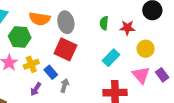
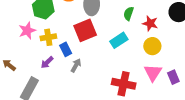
red square: (65, 49) -> (85, 30), turned 30
yellow circle: (146, 49) -> (152, 46), moved
cyan rectangle: (111, 58) -> (119, 40), moved

